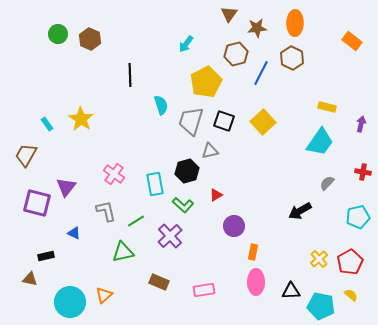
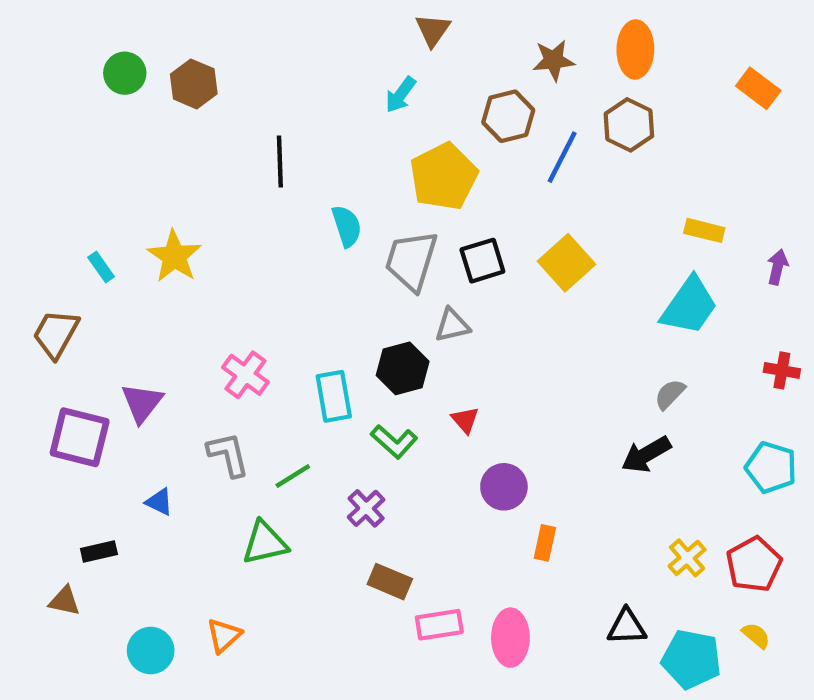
brown triangle: (229, 14) -> (433, 30), moved
black square: (224, 121) -> (482, 261), turned -35
gray semicircle: (327, 183) -> (670, 394), moved
red triangle: (216, 195) -> (465, 420), turned -40
cyan pentagon: (358, 217) -> (771, 467), turned 30
purple cross: (170, 236) -> (366, 508), size x0.7
brown rectangle: (159, 282) -> (390, 582), moved
pink ellipse: (256, 282) -> (510, 638), moved
cyan circle: (70, 302) -> (151, 651), size x0.7

